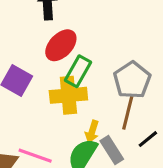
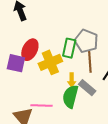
red ellipse: (61, 45) -> (30, 50), moved
green rectangle: (78, 71) -> (69, 48), moved

